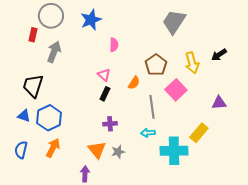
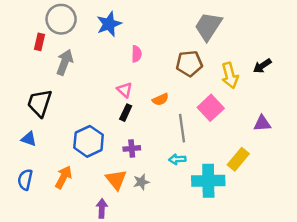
brown pentagon: (156, 65) -> (189, 63), moved, turned 30
orange semicircle: (134, 83) -> (160, 99), turned 32
blue hexagon: (49, 118) -> (89, 141), moved

